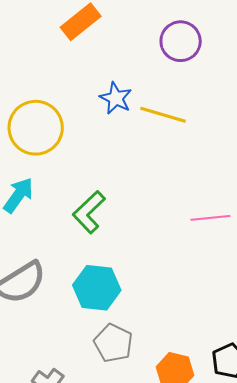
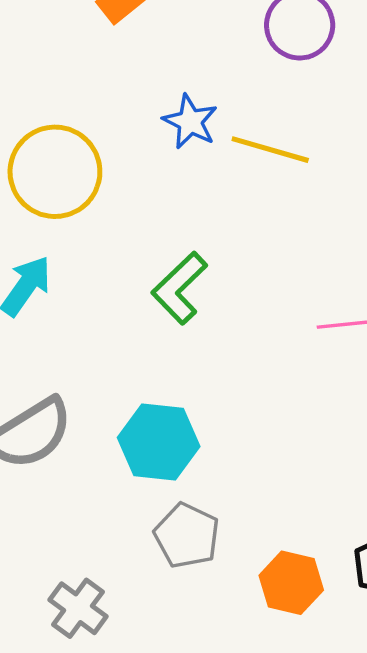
green L-shape: (89, 212) -> (179, 288), moved

